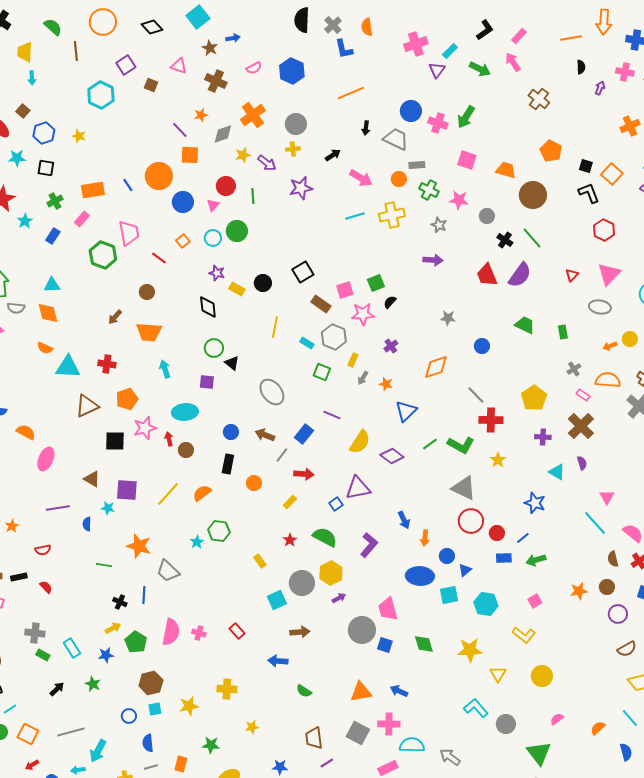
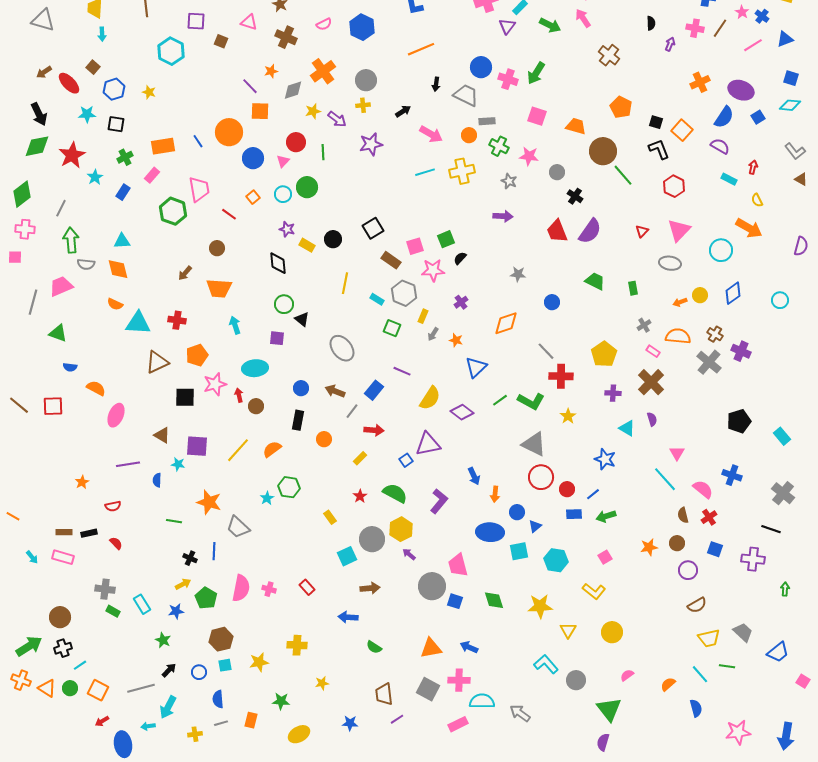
purple square: (126, 65) -> (196, 21), turned 36
green line: (532, 238) -> (623, 175), moved
purple arrow: (339, 598) -> (409, 554), turned -112
black arrow: (57, 689) -> (169, 670), moved

